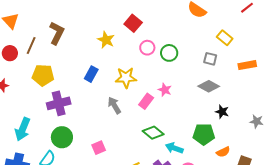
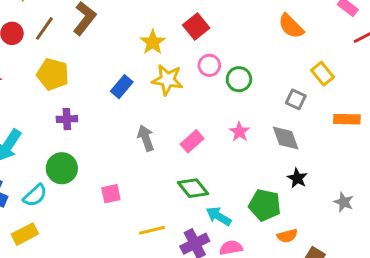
yellow star: (126, 78) -> (167, 80), moved
gray diamond: (209, 86) -> (286, 138), turned 30
pink star: (165, 90) -> (239, 132), moved
purple cross: (59, 103) -> (67, 119), size x0.6

